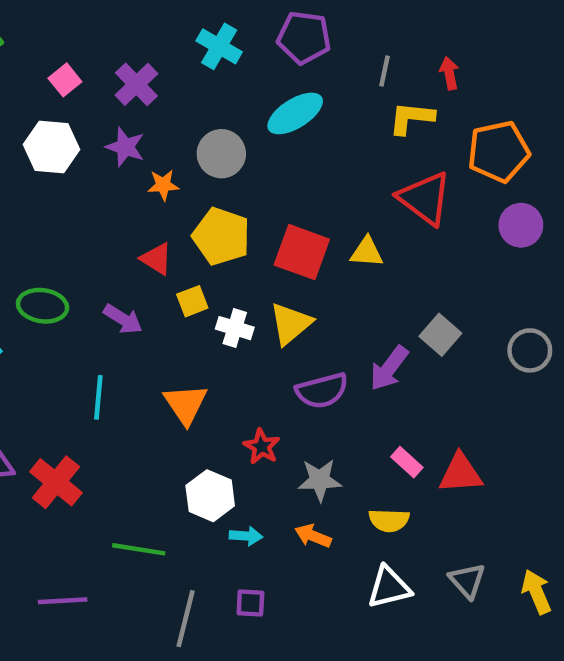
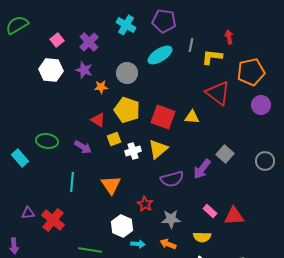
gray line: (385, 71) -> (191, 45), moved
white cross: (235, 328) -> (133, 151), turned -35

